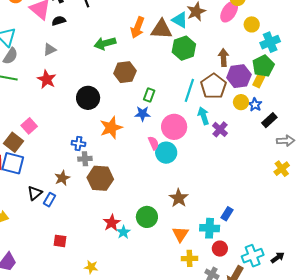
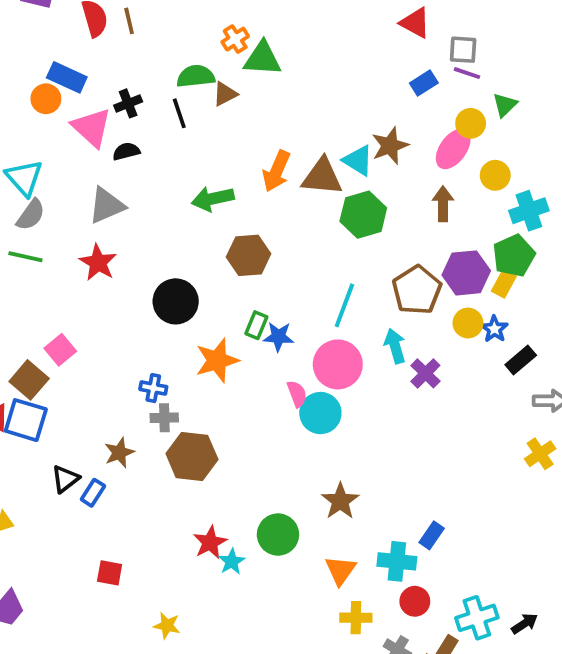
gray triangle: (50, 49) -> (106, 206), size x1.5
brown arrow: (224, 58) -> (443, 204), moved
cyan line: (189, 90) -> (344, 305), moved
green rectangle: (149, 95) -> (256, 325), moved

